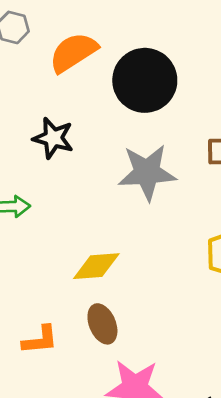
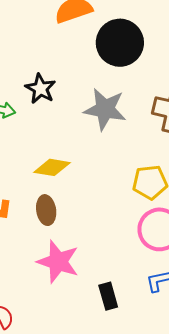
black star: (53, 138) -> (40, 89), moved

